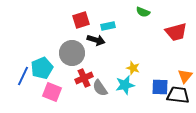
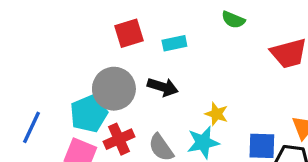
black arrow: (96, 40) -> (163, 87), moved
cyan pentagon: (42, 68) -> (89, 114), moved
red cross: (84, 78) -> (119, 139), moved

